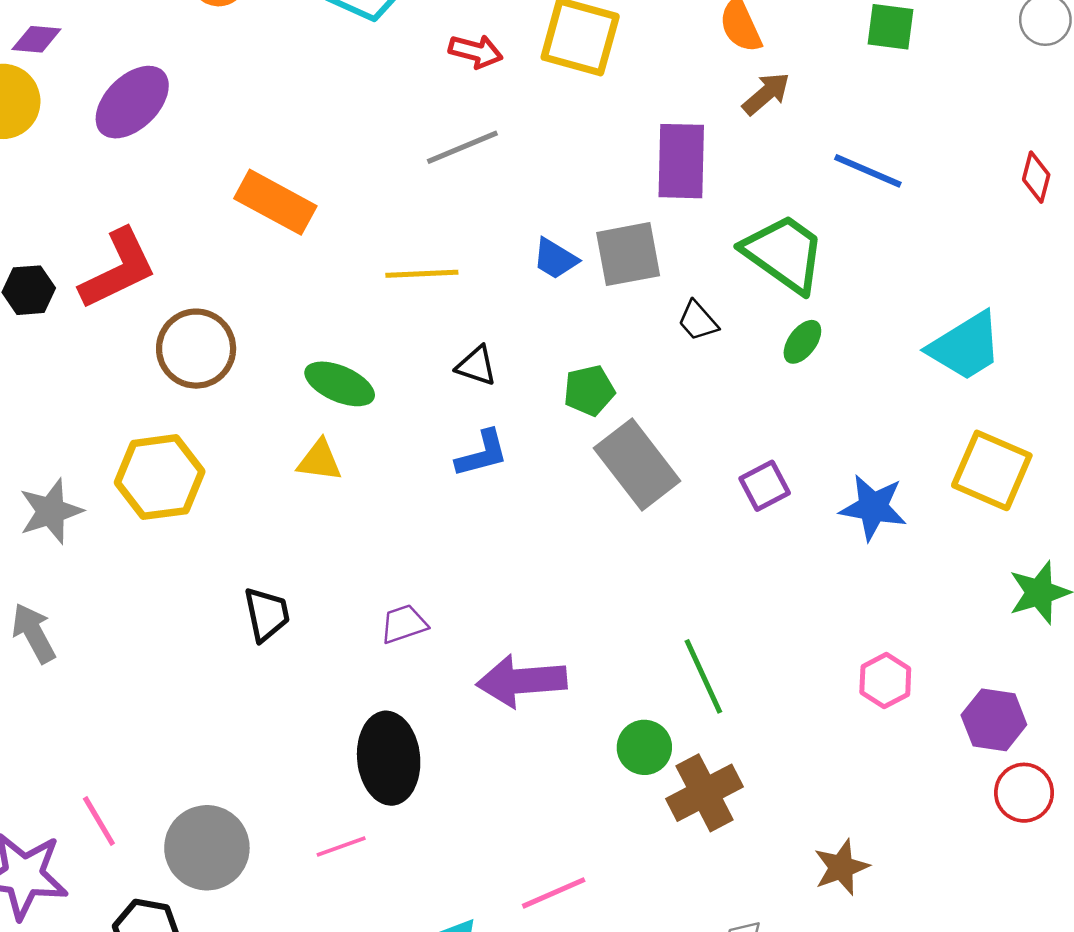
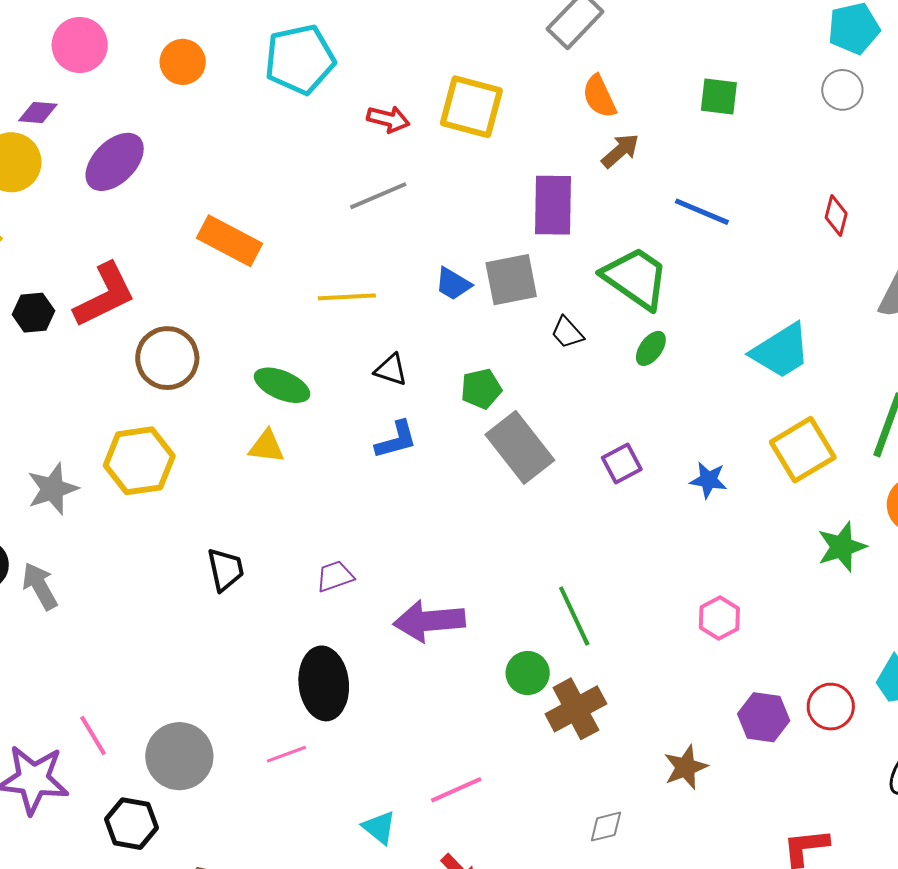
yellow square: (992, 470) -> (803, 450), turned 36
blue star: (873, 507) -> (708, 480), size x0.7
purple hexagon: (994, 720) -> (764, 717), moved

